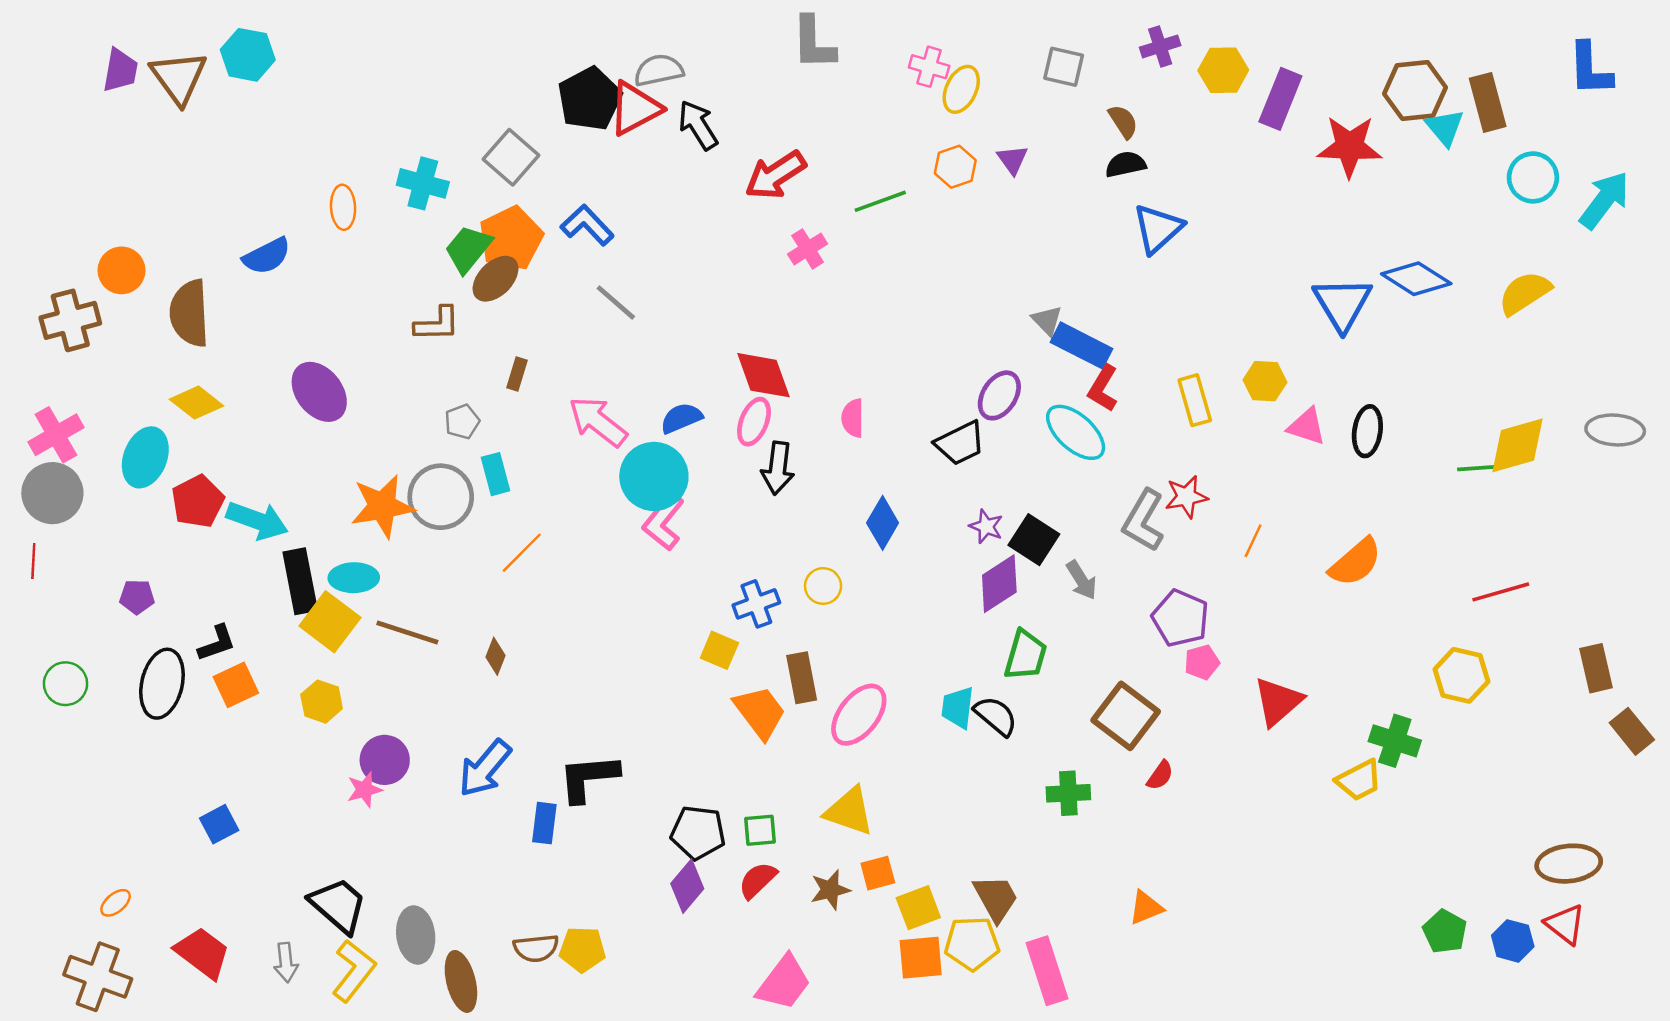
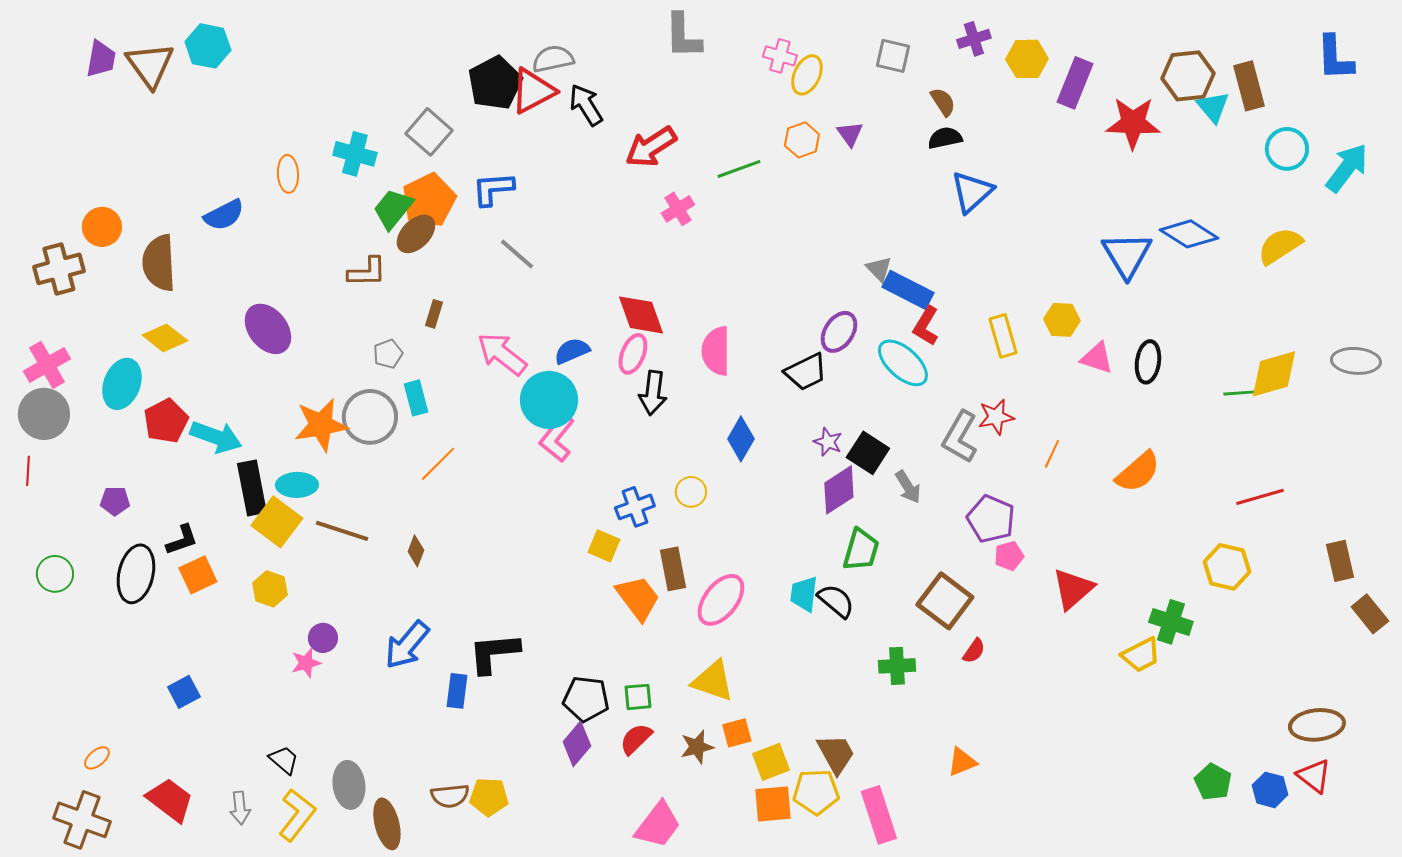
blue L-shape: (587, 225) -> (493, 189), turned -51
pink semicircle: (853, 418) -> (716, 351), size x1.5
purple circle: (385, 760) -> (323, 638), size x0.7
black trapezoid: (338, 905) -> (284, 760), size x0.6

